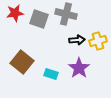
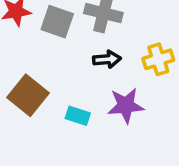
black arrow: (77, 40) -> (107, 59), moved
purple star: (79, 68) -> (126, 106), turned 30

